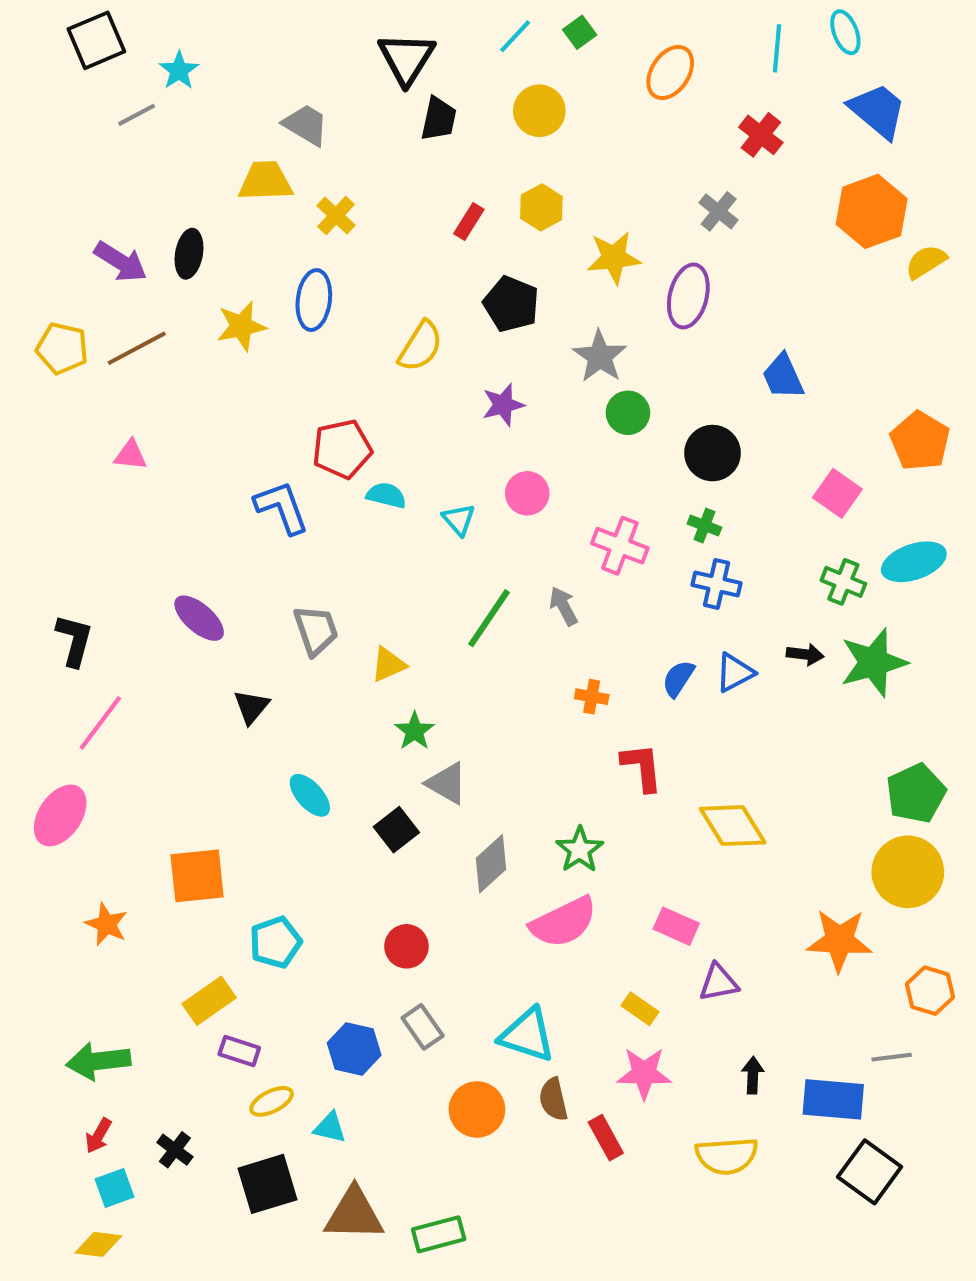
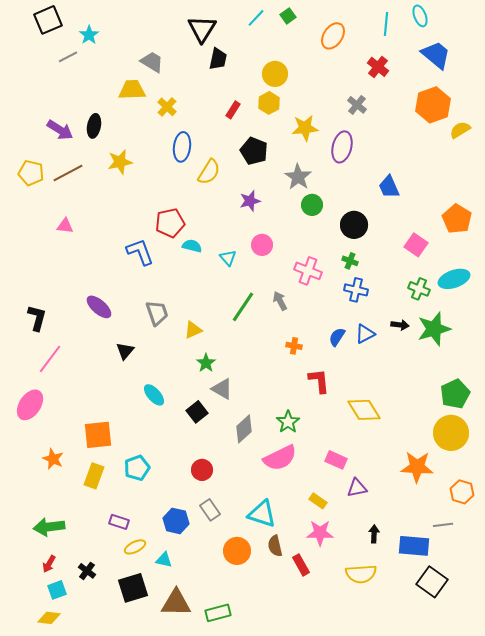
yellow circle: (539, 111) -> (275, 74), moved
blue ellipse: (314, 300) -> (182, 147), moved
yellow rectangle: (209, 1001) -> (94, 476), moved, turned -35

